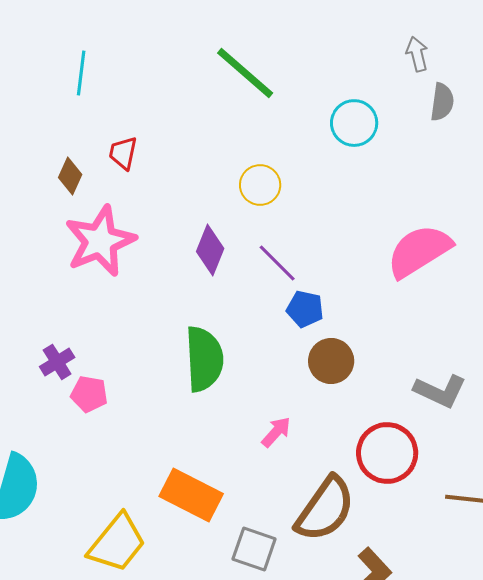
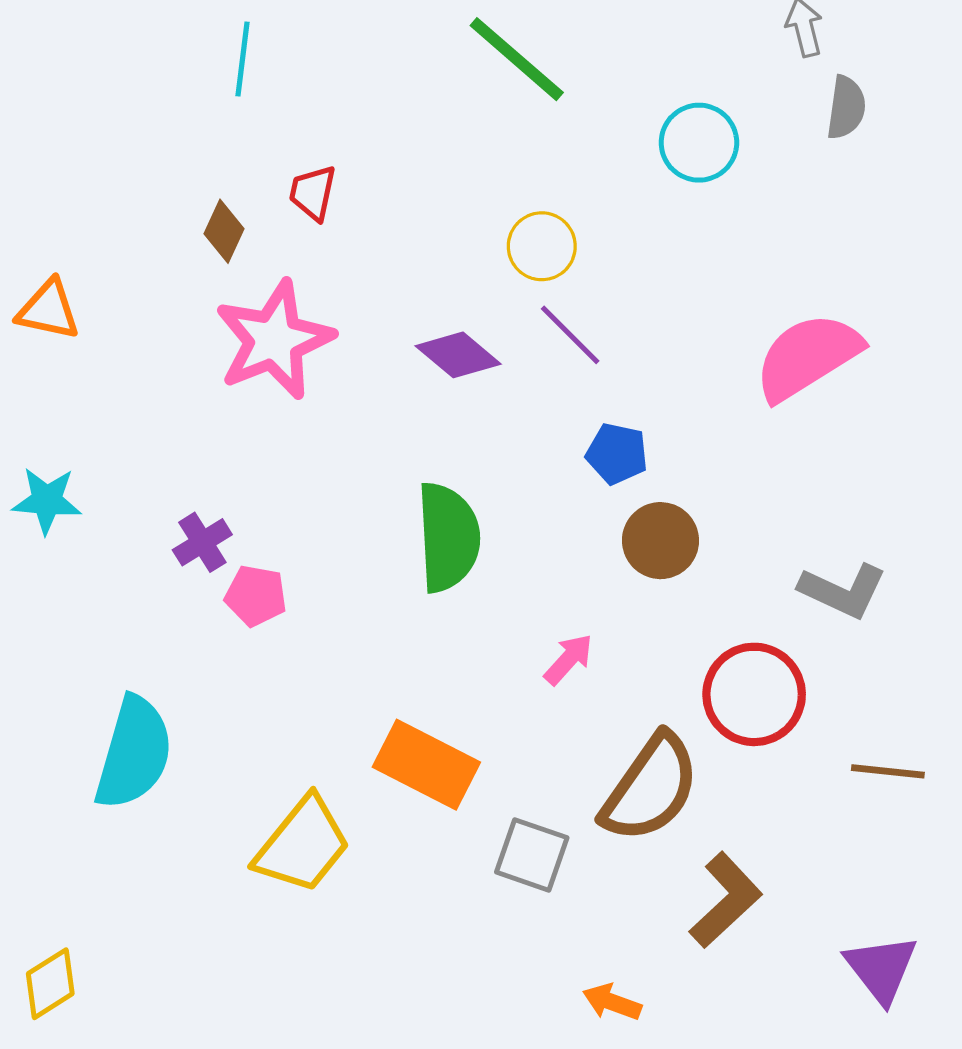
purple diamond: (210, 250) -> (458, 355), turned -72
purple line: (277, 263) -> (570, 335), moved

